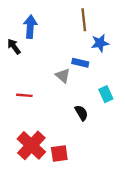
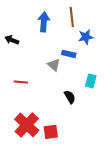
blue arrow: (30, 27) -> (44, 22), moved
black arrow: (14, 47) -> (12, 40), turned -32
cyan rectangle: (106, 94) -> (91, 81), turned 40

